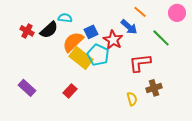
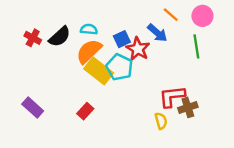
pink circle: (177, 13) -> (202, 16), moved
cyan semicircle: (65, 18) -> (89, 29), moved
blue square: (91, 32) -> (122, 39), moved
green line: (161, 38) -> (196, 46), turned 36
red L-shape: (140, 63) -> (172, 96), moved

